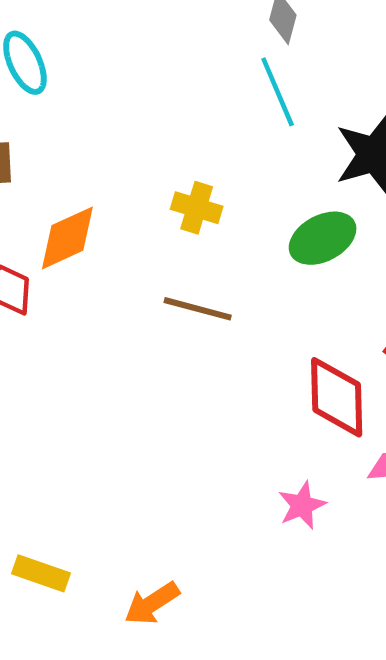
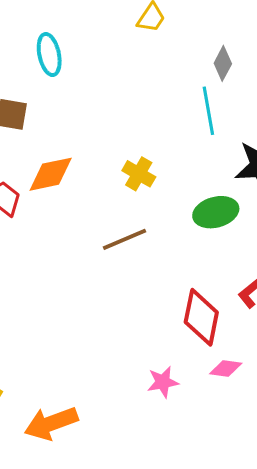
brown line: (198, 309) -> (124, 239), turned -51
orange arrow: (152, 603) -> (51, 423), size x1.4

